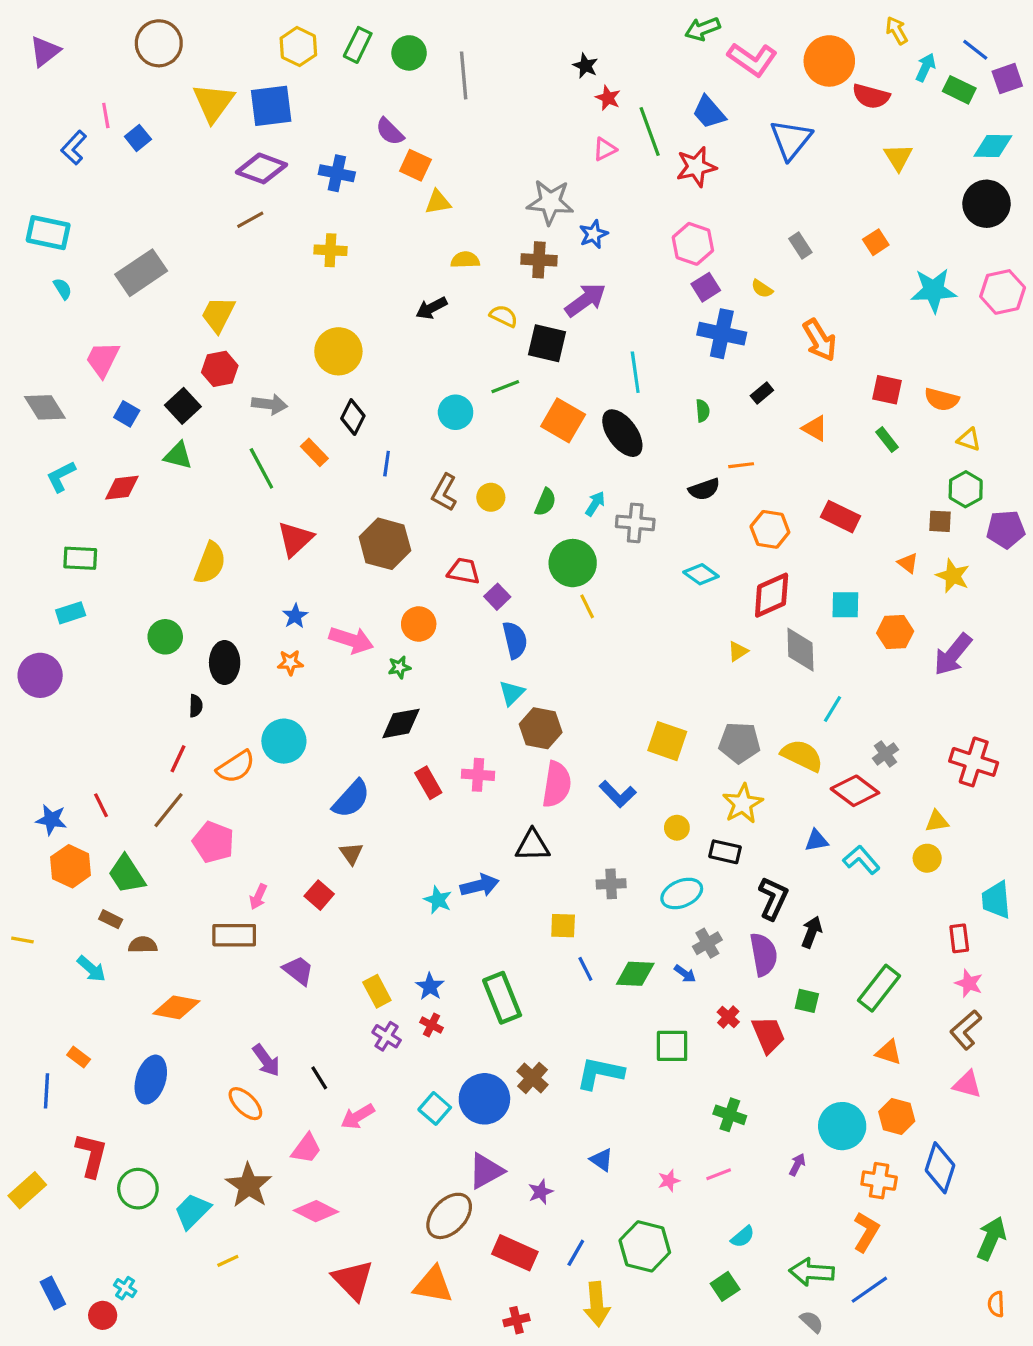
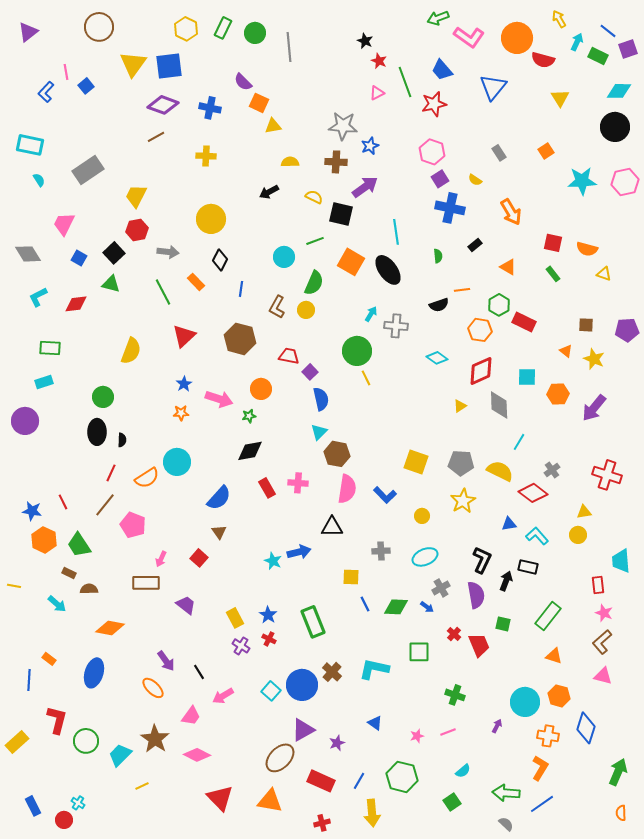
green hexagon: (966, 489) -> (499, 305), moved
green semicircle: (545, 502) -> (314, 283), moved, size x1.4
black ellipse: (225, 662) -> (97, 432), moved
black rectangle: (725, 852) -> (528, 567), moved

